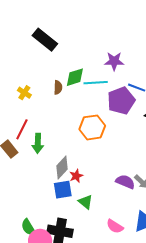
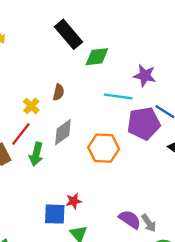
green diamond: (75, 77) -> (97, 57), moved
brown semicircle: (58, 87) -> (59, 92), moved
yellow cross: (24, 93) -> (31, 106), moved
gray diamond: (62, 168) -> (63, 132), moved

